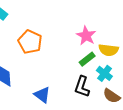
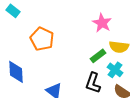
pink star: (86, 36) -> (102, 23), moved

